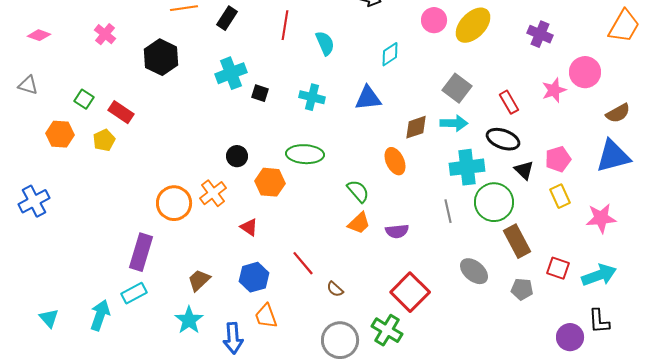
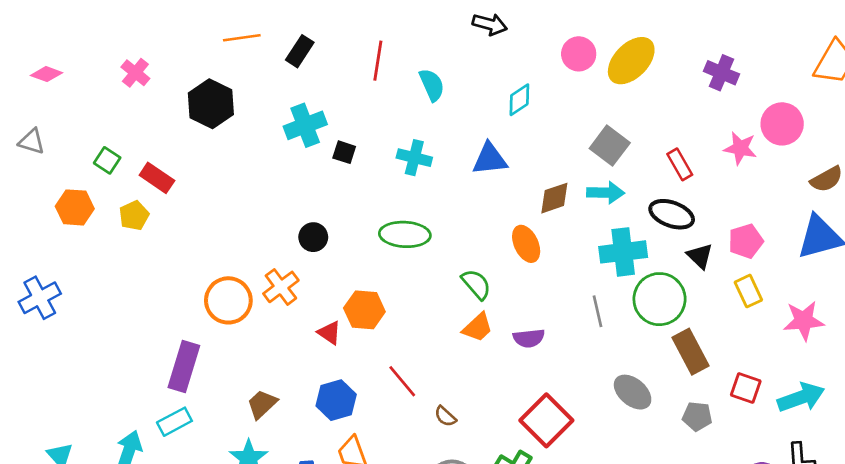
pink star: (554, 90) -> (740, 148), turned 30
orange hexagon: (270, 182) -> (364, 310), moved

